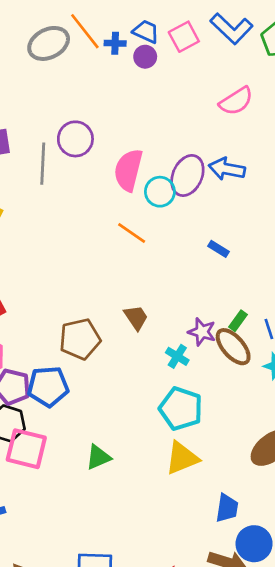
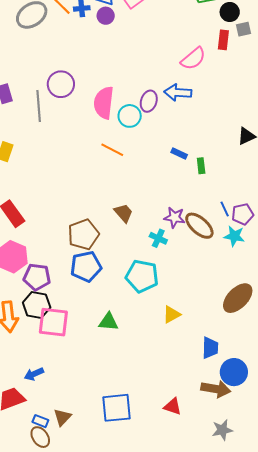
pink semicircle: (236, 101) -> (193, 59), moved
purple ellipse: (187, 176) -> (149, 101), size x0.7
green rectangle: (238, 321) -> (201, 166), moved, turned -35
blue pentagon: (48, 387) -> (86, 267), moved
cyan pentagon: (181, 409) -> (142, 276), moved
green triangle: (98, 457) -> (108, 322), turned 35
yellow triangle: (182, 458) -> (172, 314), size x0.7

